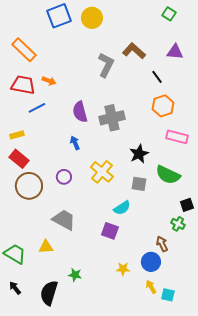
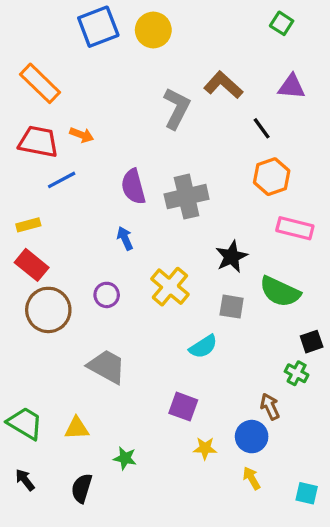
purple square: (110, 231) -> (183, 407), moved
yellow triangle: (46, 247) -> (77, 428), moved
black semicircle: (49, 293) -> (82, 488), size x0.7
cyan square: (168, 295) -> (307, 493), moved

